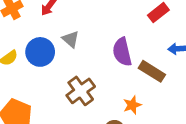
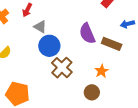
gray triangle: (71, 39) -> (40, 27), moved
blue circle: (40, 52) -> (49, 46), moved

